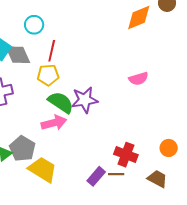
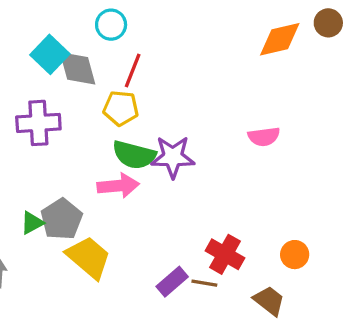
green semicircle: (61, 102) -> (134, 155), turned 152

